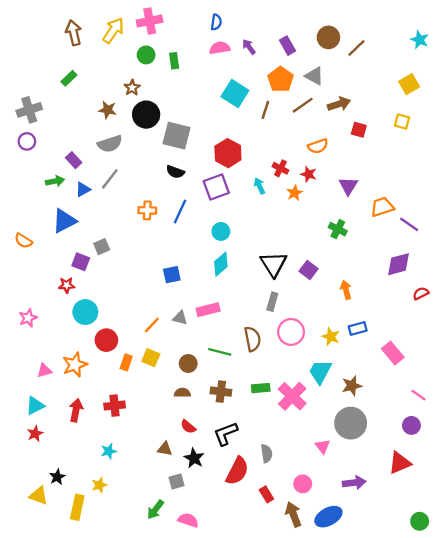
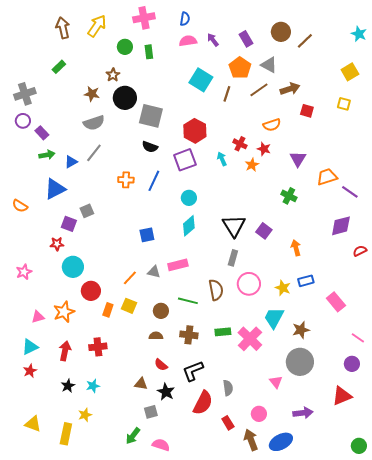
pink cross: (150, 21) -> (144, 18), moved
purple rectangle: (74, 160) -> (42, 133), moved
black star: (57, 477) -> (68, 386), moved

